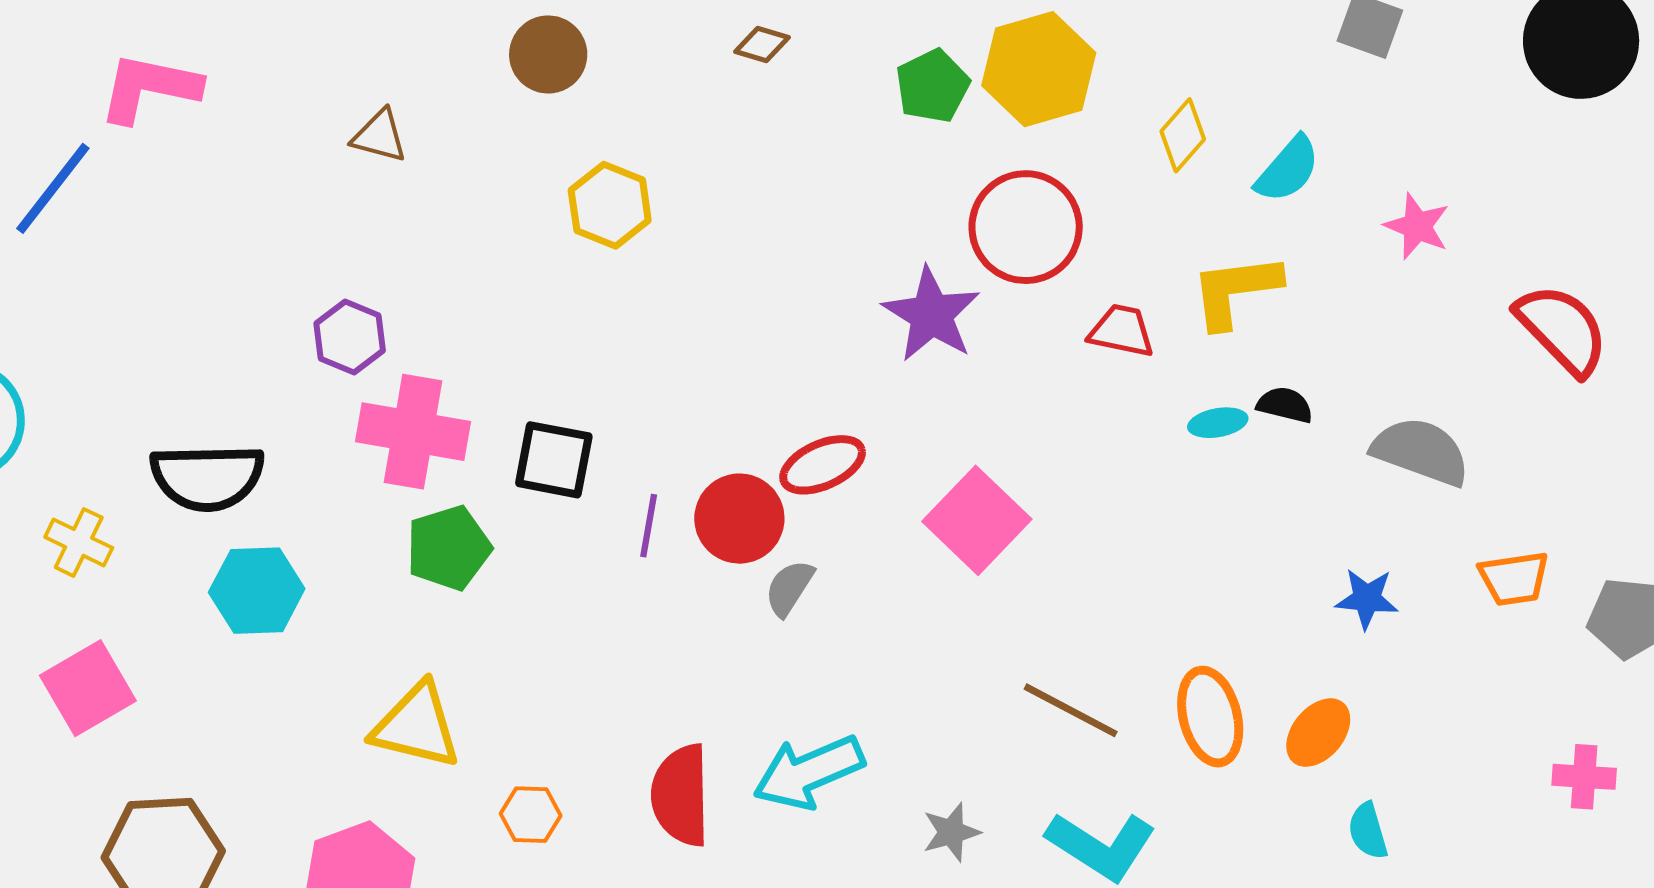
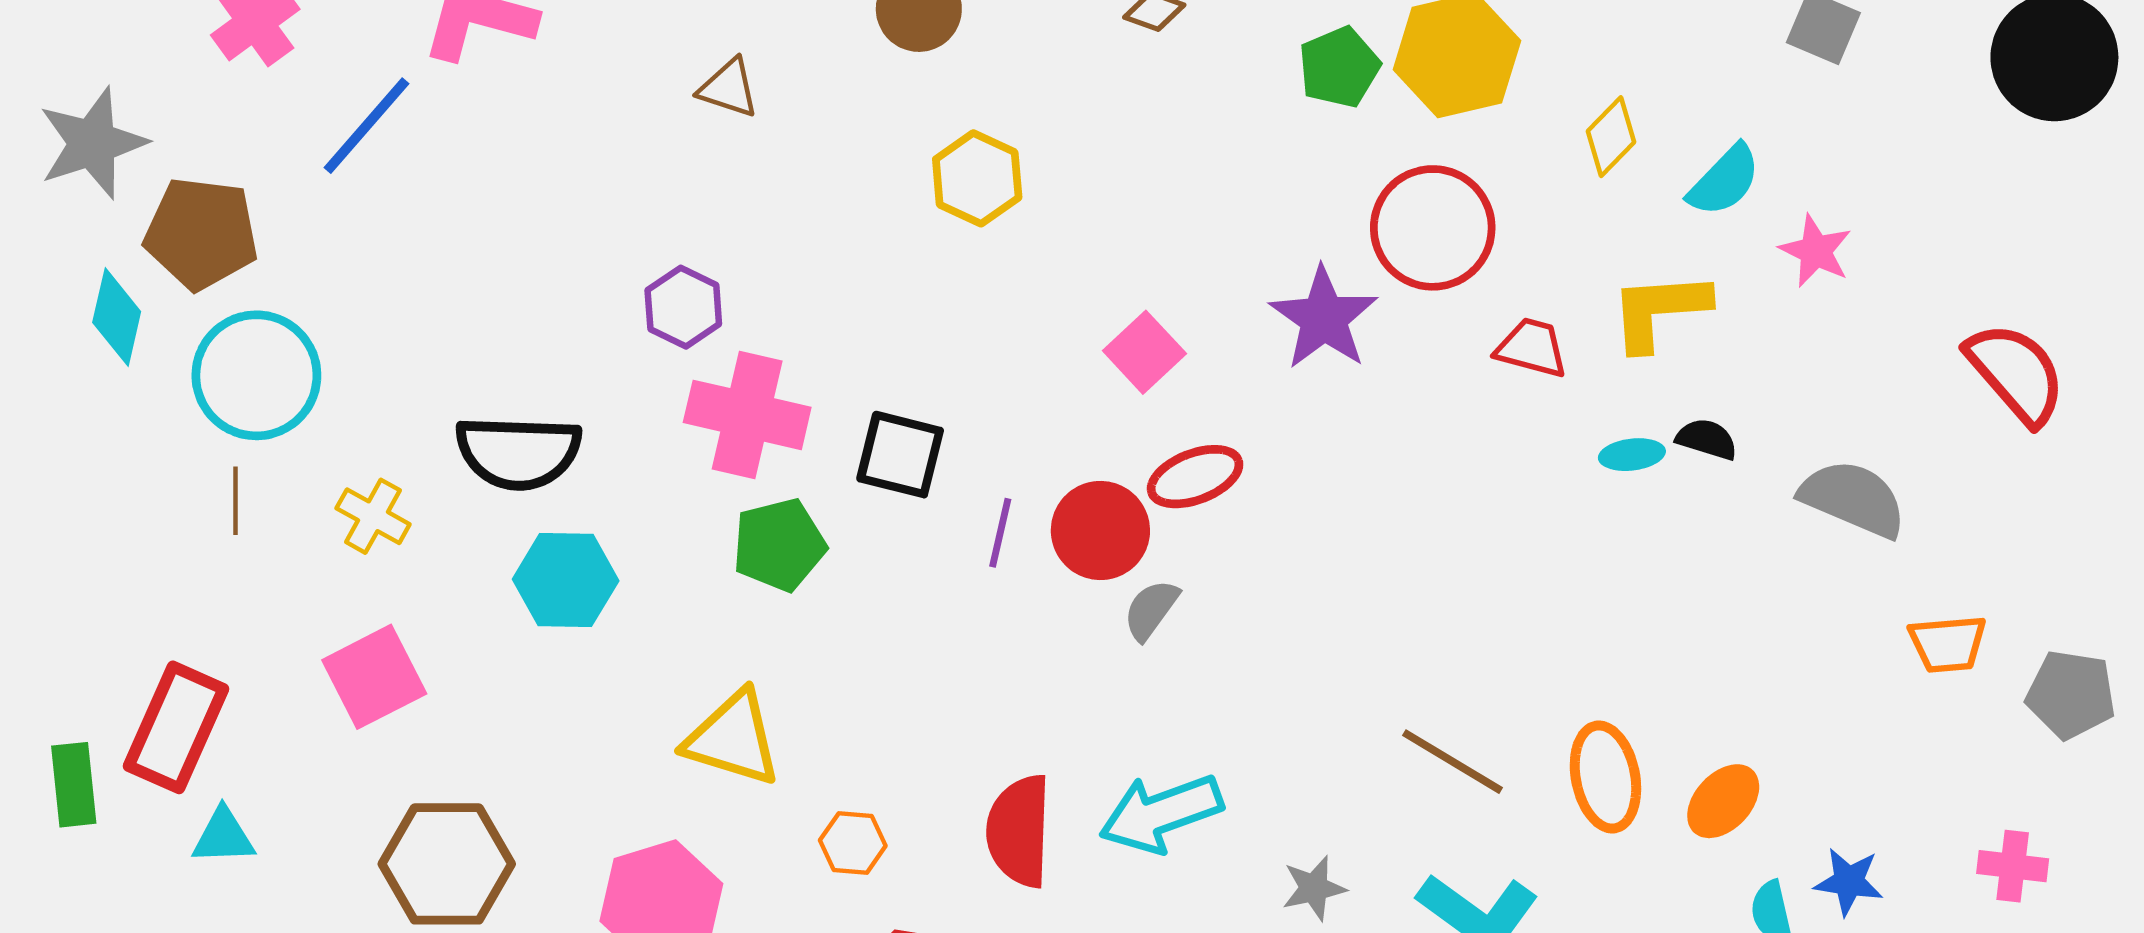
pink star: (1417, 226) -> (1816, 251), moved
pink square: (977, 520) -> (1144, 352), moved, size x0.7
blue star: (1367, 599) -> (1849, 882), moved

